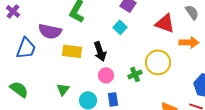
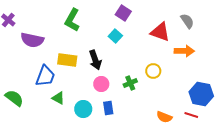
purple semicircle: (50, 31) -> (32, 40), moved
blue trapezoid: (26, 48) -> (45, 76), moved
yellow circle: (158, 62) -> (153, 71), size x0.6
green triangle: (63, 89) -> (58, 98), turned -40

